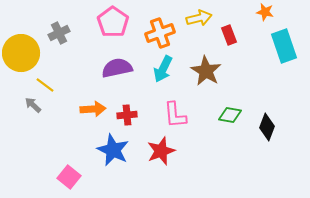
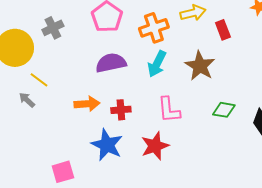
pink square: (69, 177) -> (63, 172), turned 35

